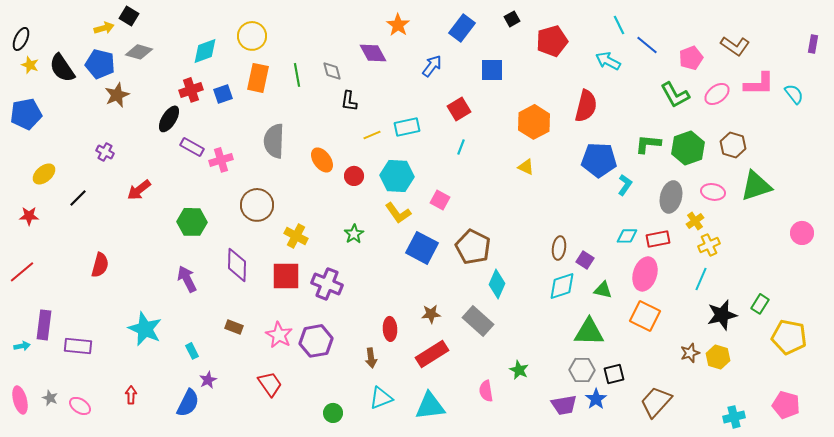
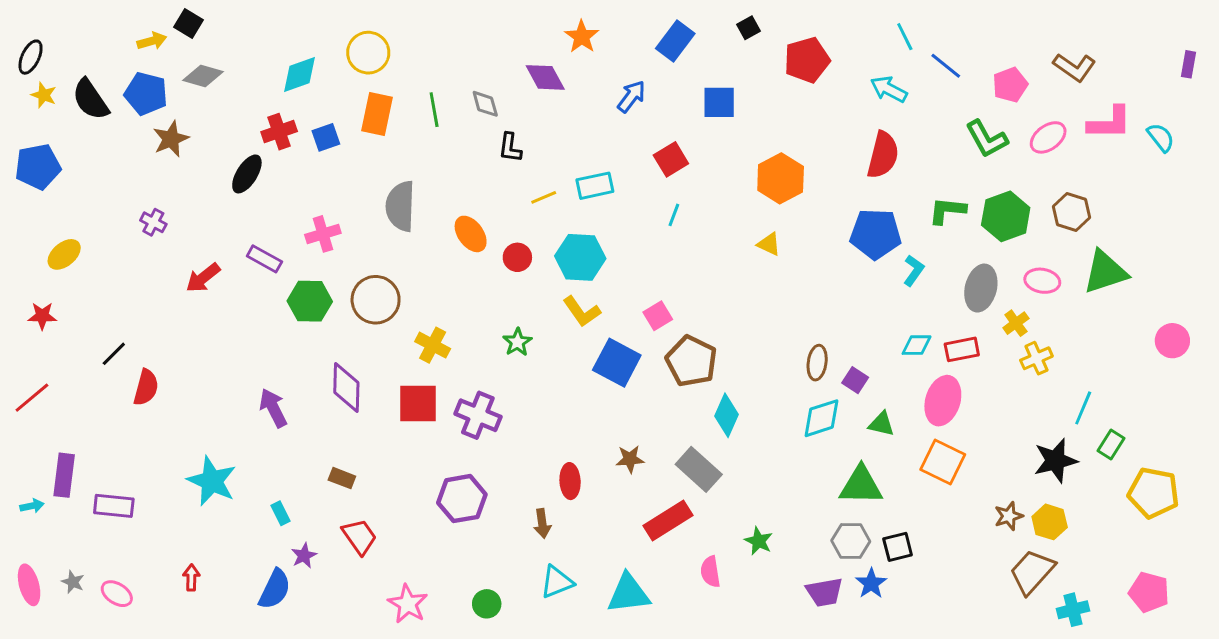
red semicircle: (586, 106) -> (883, 155), moved
purple rectangle: (192, 147) -> (264, 259), moved
black line: (78, 198) -> (114, 354), moved
pink square: (440, 200) -> (658, 316), moved, turned 30
green hexagon: (192, 222) -> (310, 301), moved
cyan line: (701, 279) -> (1083, 408), moved
pink star: (279, 335) -> (408, 604), moved
red rectangle: (432, 354) -> (668, 521), moved
red trapezoid: (270, 384) -> (359, 537), moved
brown trapezoid: (656, 402) -> (1032, 572), moved

